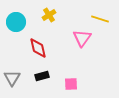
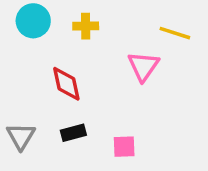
yellow cross: (49, 15) -> (86, 26), turned 32
cyan circle: (16, 22) -> (33, 21), moved

